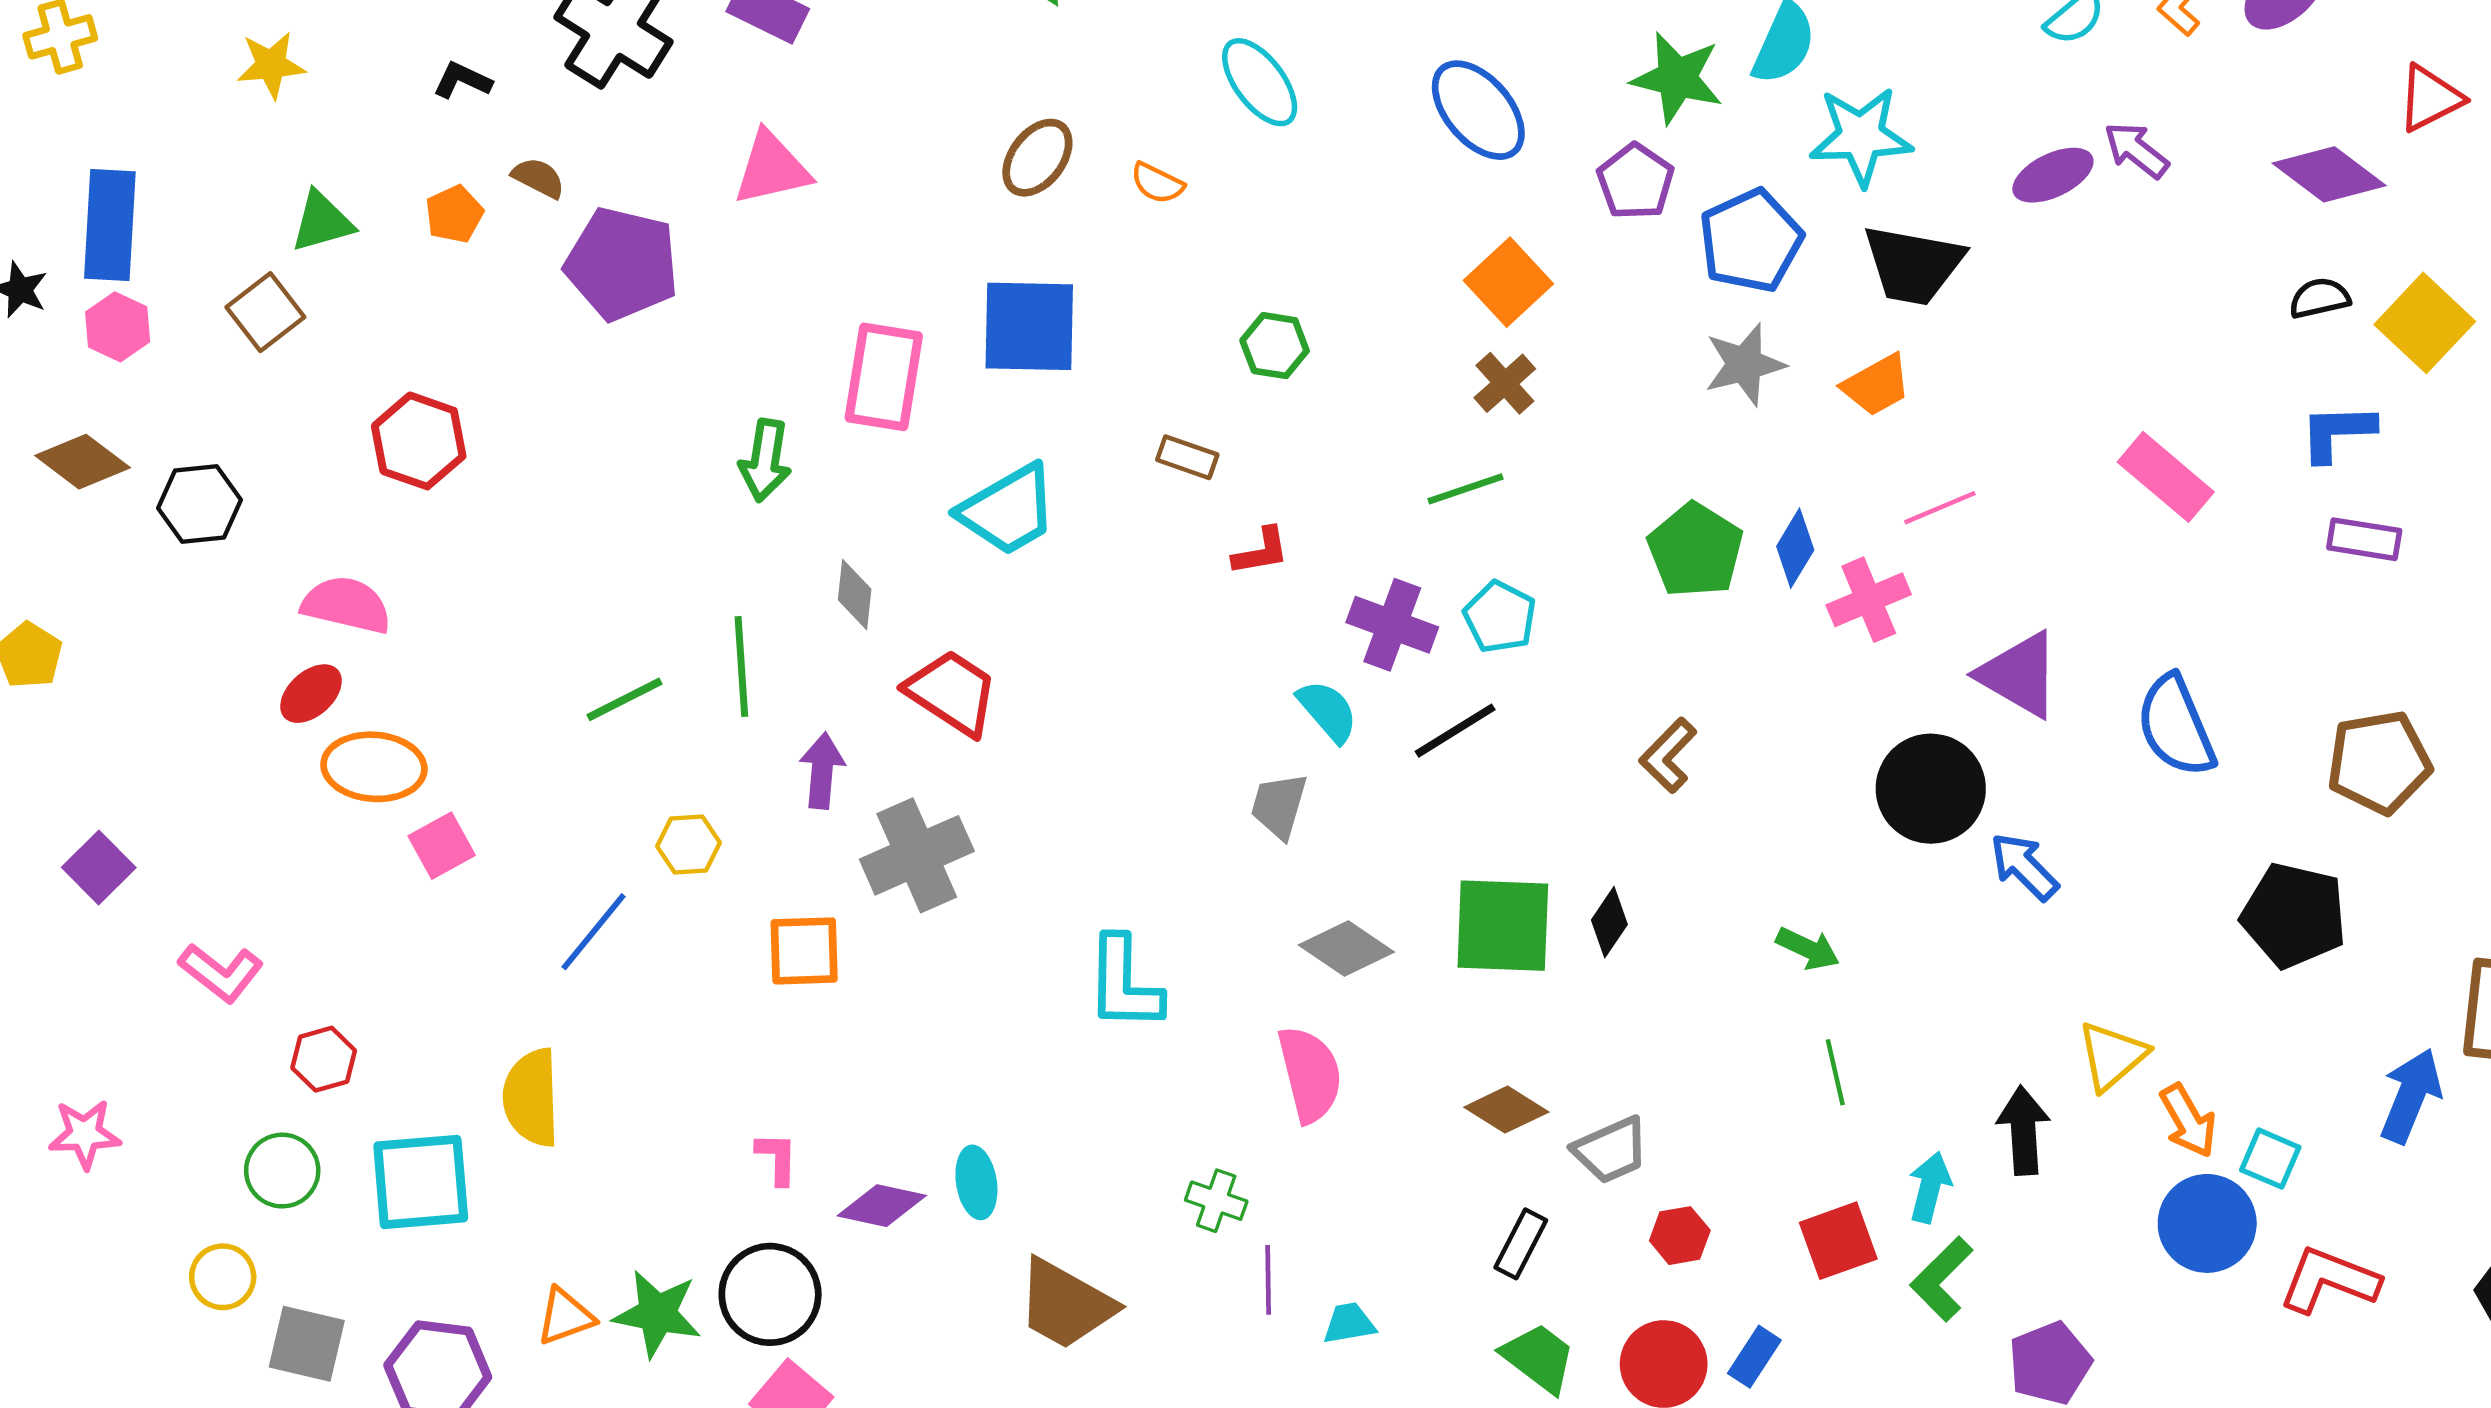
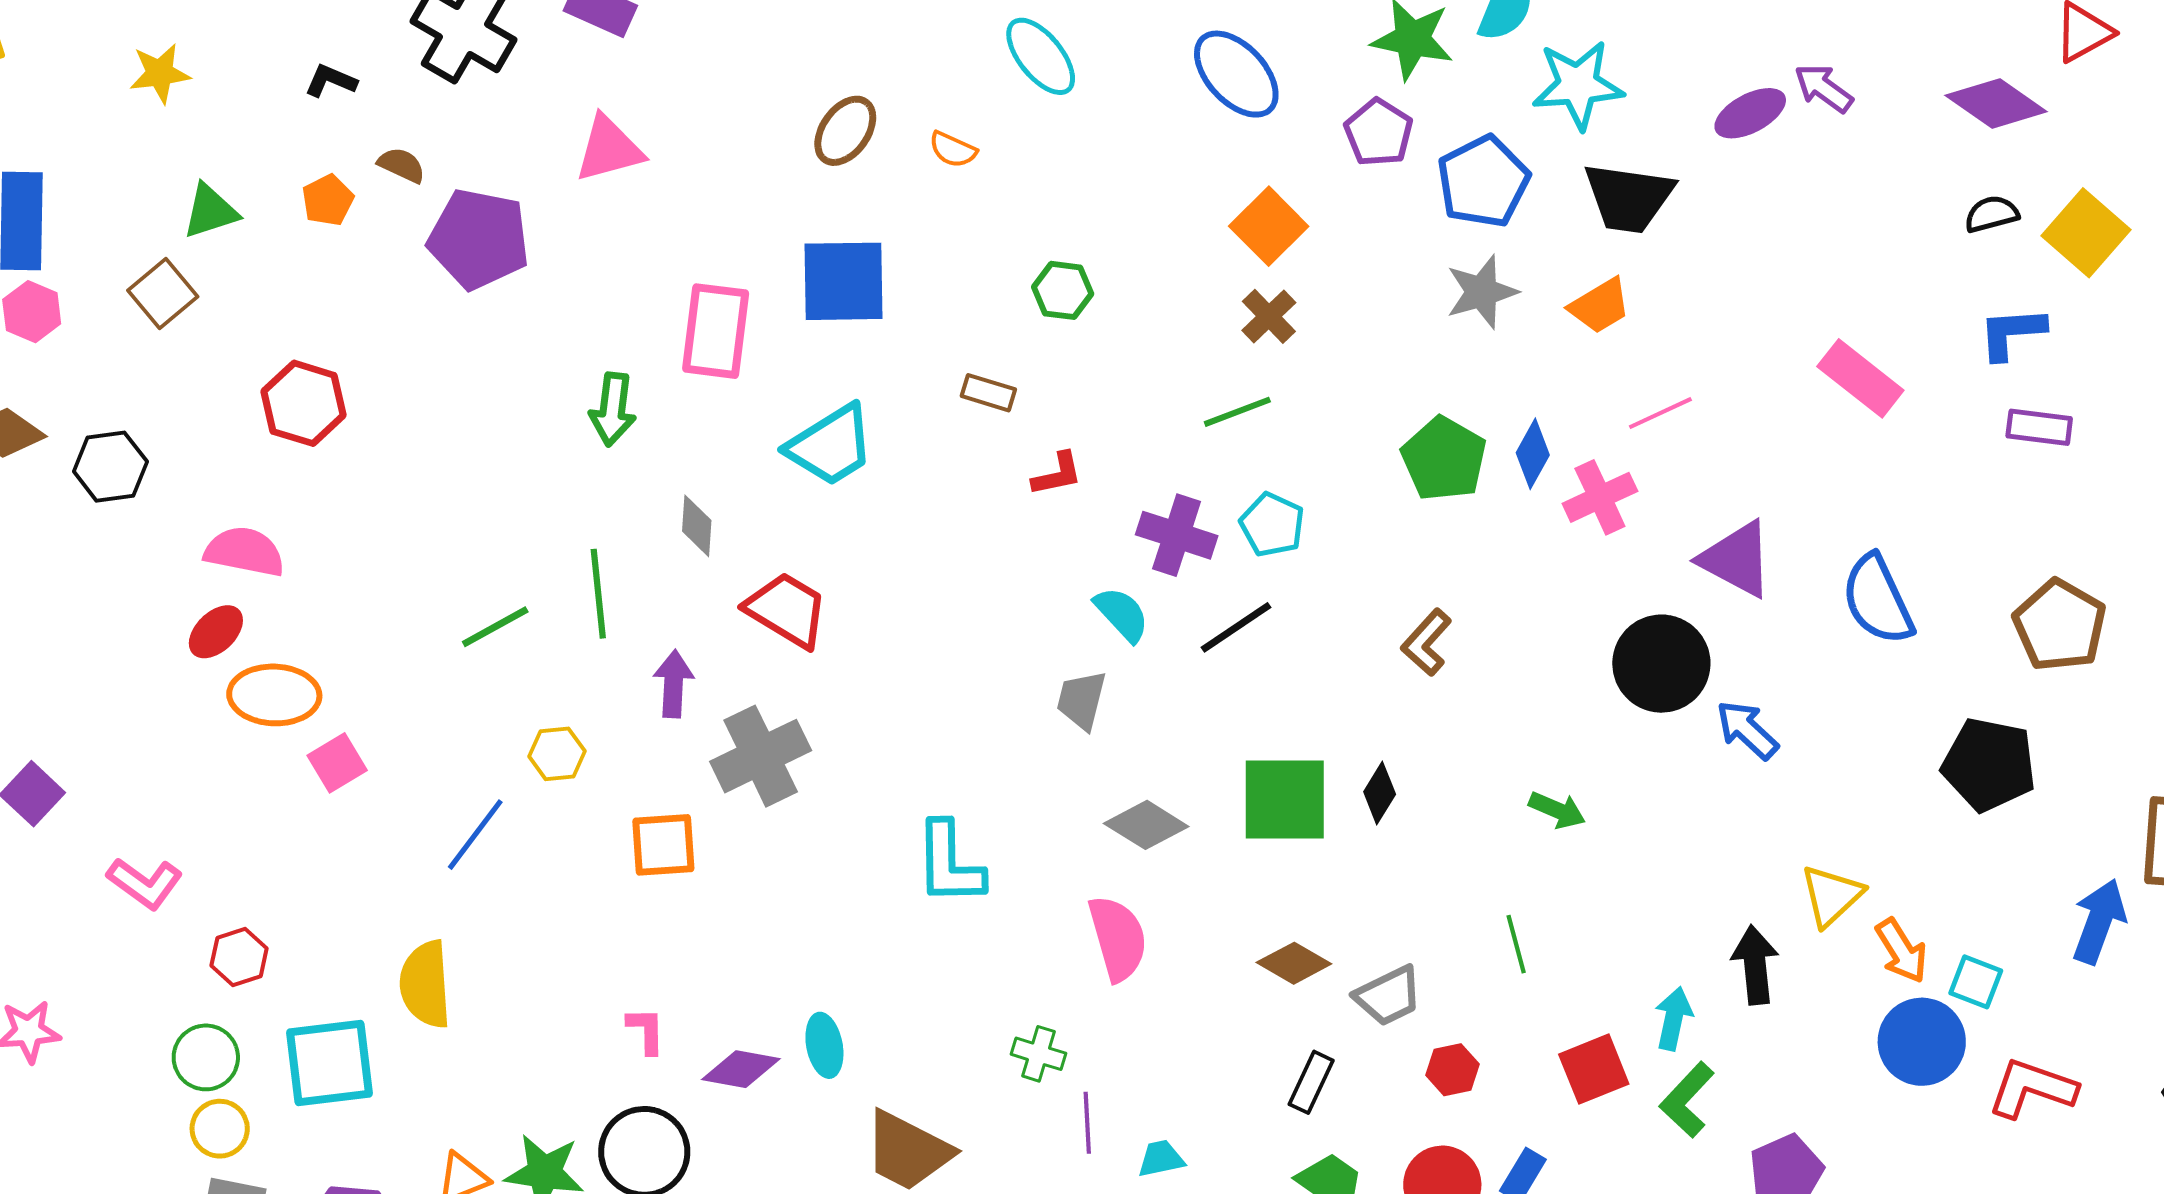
brown pentagon: (2379, 762) -> (2060, 625), turned -30
green line: (1835, 1072) -> (1516, 944), moved
yellow circle: (223, 1277) -> (220, 1129), moved

